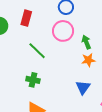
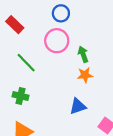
red rectangle: (26, 18) -> (15, 25), turned -63
blue triangle: (83, 87) -> (78, 106), turned 35

